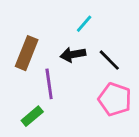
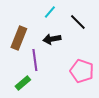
cyan line: (84, 24) -> (50, 12), moved
black line: (109, 60) -> (78, 22), moved

